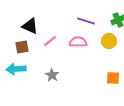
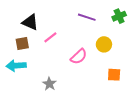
yellow circle: (109, 41) -> (104, 44), moved
pink semicircle: (78, 42) -> (79, 57), moved, turned 138
gray star: (52, 75) -> (49, 84), moved

